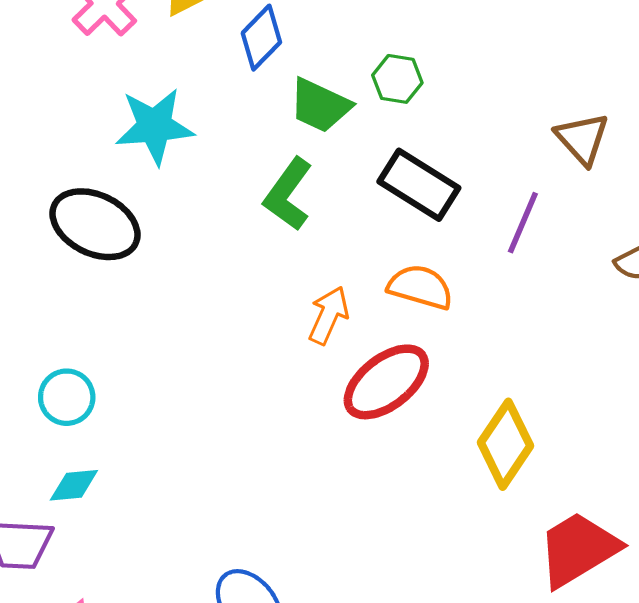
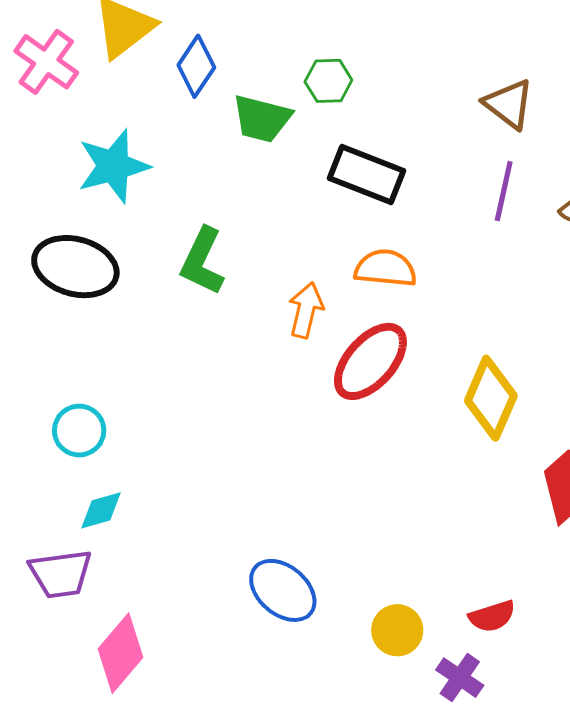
green L-shape: (288, 194) -> (202, 261), moved
purple line: (523, 223) -> (504, 191), moved

